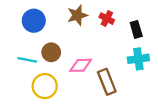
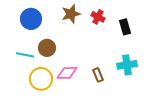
cyan cross: (138, 59) -> (127, 65), moved
pink diamond: (81, 65) -> (67, 73), moved
brown rectangle: (107, 82) -> (98, 75), size x0.6

